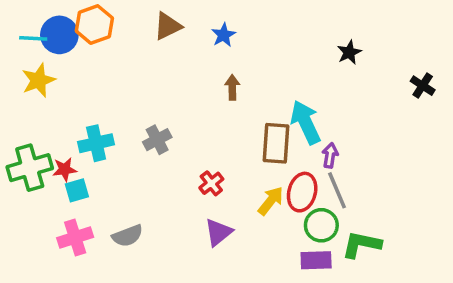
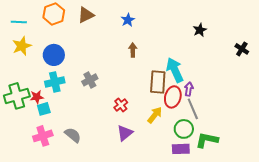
brown triangle: (168, 26) -> (86, 15), moved
blue circle: (59, 35) -> (54, 55), moved
red ellipse: (302, 192) -> (173, 97), moved
gray semicircle: (127, 236) -> (73, 135), turned -120

